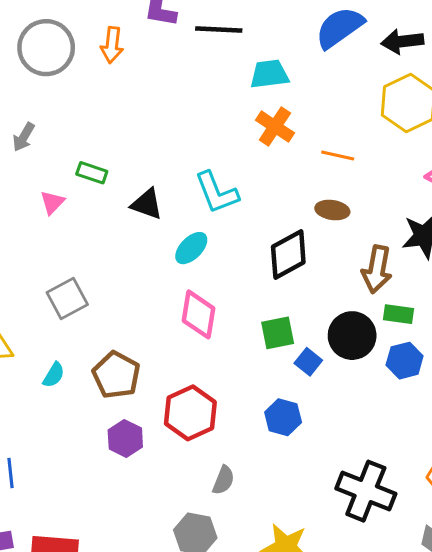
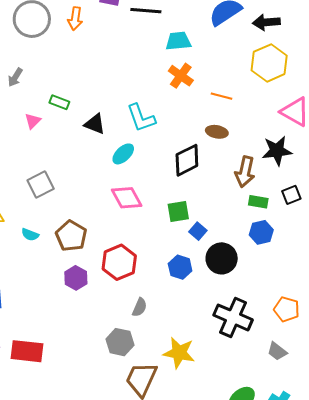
pink diamond: (198, 314) -> (127, 198), turned -40
black circle: (352, 336) -> (222, 258), moved
cyan semicircle: (54, 375) -> (30, 235), turned 78

